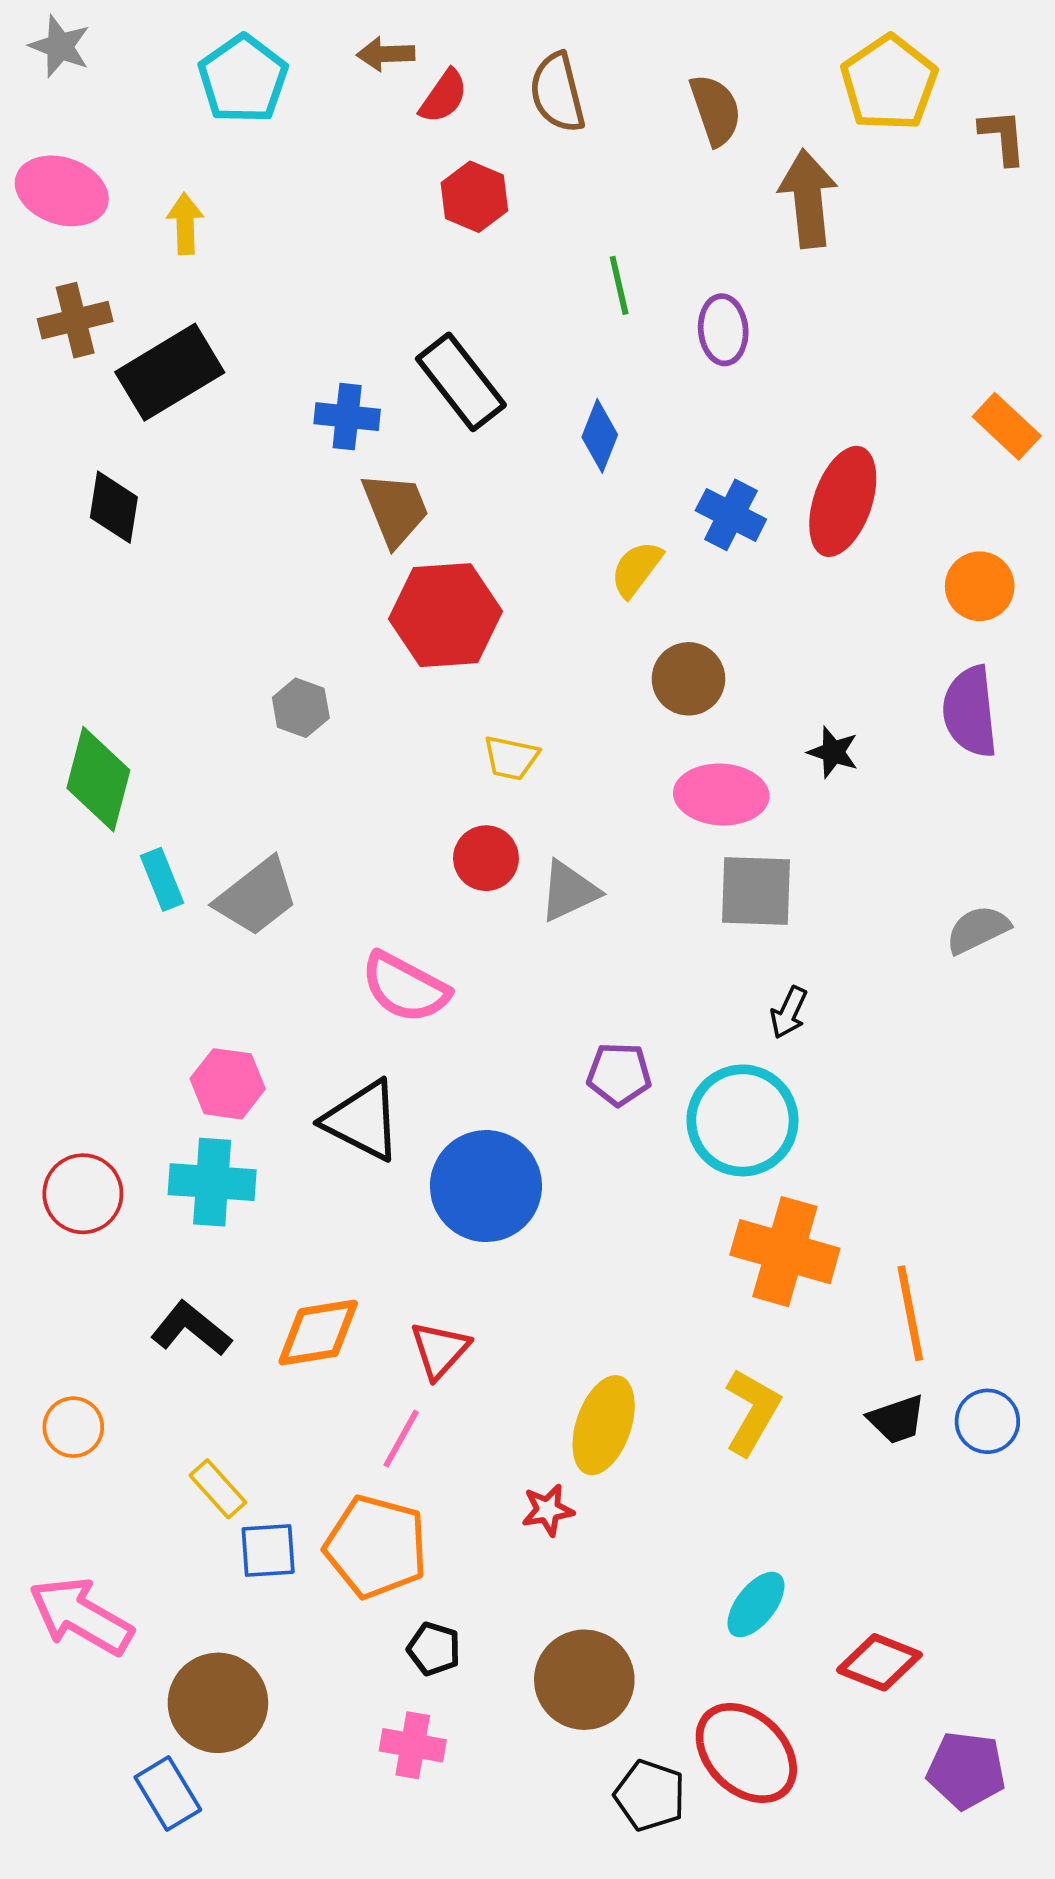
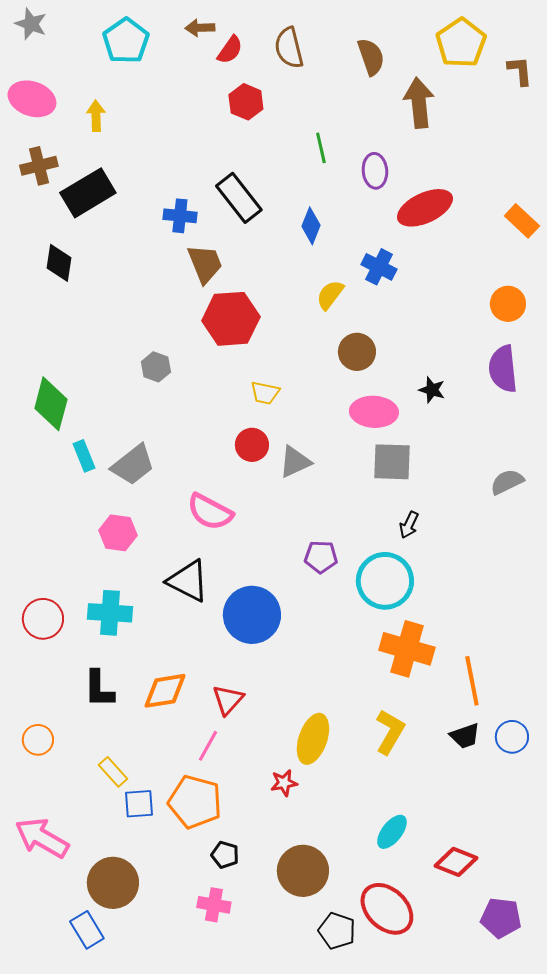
red ellipse: (843, 501) -> (425, 208), moved, turned 46
pink hexagon: (228, 1084) -> (118, 533), moved
black L-shape: (191, 1329) -> (99, 689), turned -129

